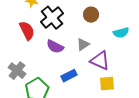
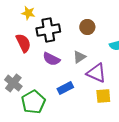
black cross: (52, 18) -> (48, 30), turned 30

